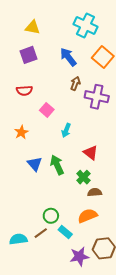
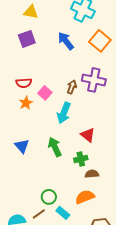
brown arrow: (75, 83) -> (72, 87), moved
red semicircle: (24, 91) -> (24, 83), moved
cyan arrow: (66, 130) -> (64, 113), size x1.5
orange star: (21, 132) -> (26, 103), moved
blue triangle: (35, 164) -> (22, 146), moved
green cross: (83, 177) -> (81, 159), turned 32

